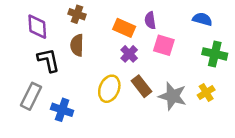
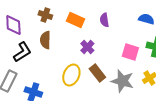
orange rectangle: (124, 28) -> (75, 20), moved
pink square: (164, 45) -> (130, 52), moved
black L-shape: (48, 60) -> (22, 52), turned 70

